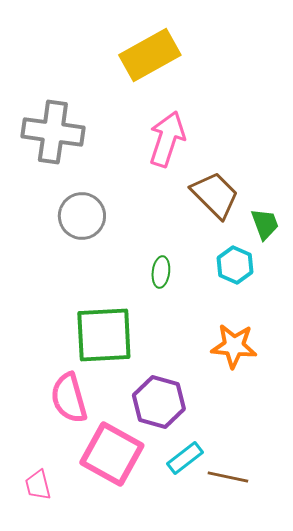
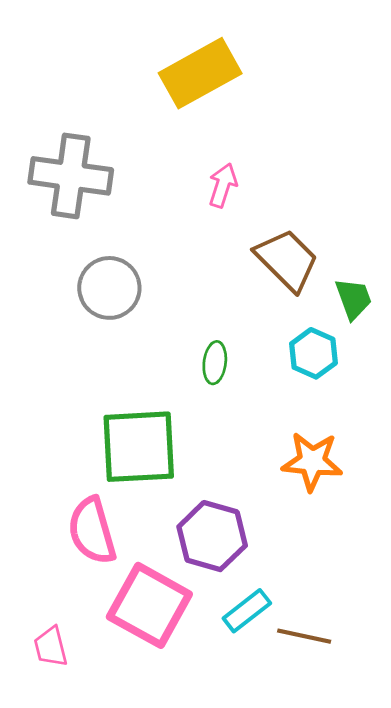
pink arrow: (167, 139) -> (223, 185), size x0.6

